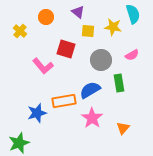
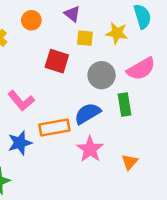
pink semicircle: (132, 55) -> (141, 69), size x1.6
pink L-shape: (43, 66) -> (21, 101), moved

